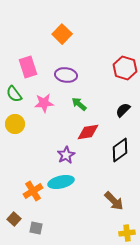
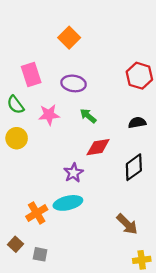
black semicircle: (123, 110) -> (137, 123), turned 35

